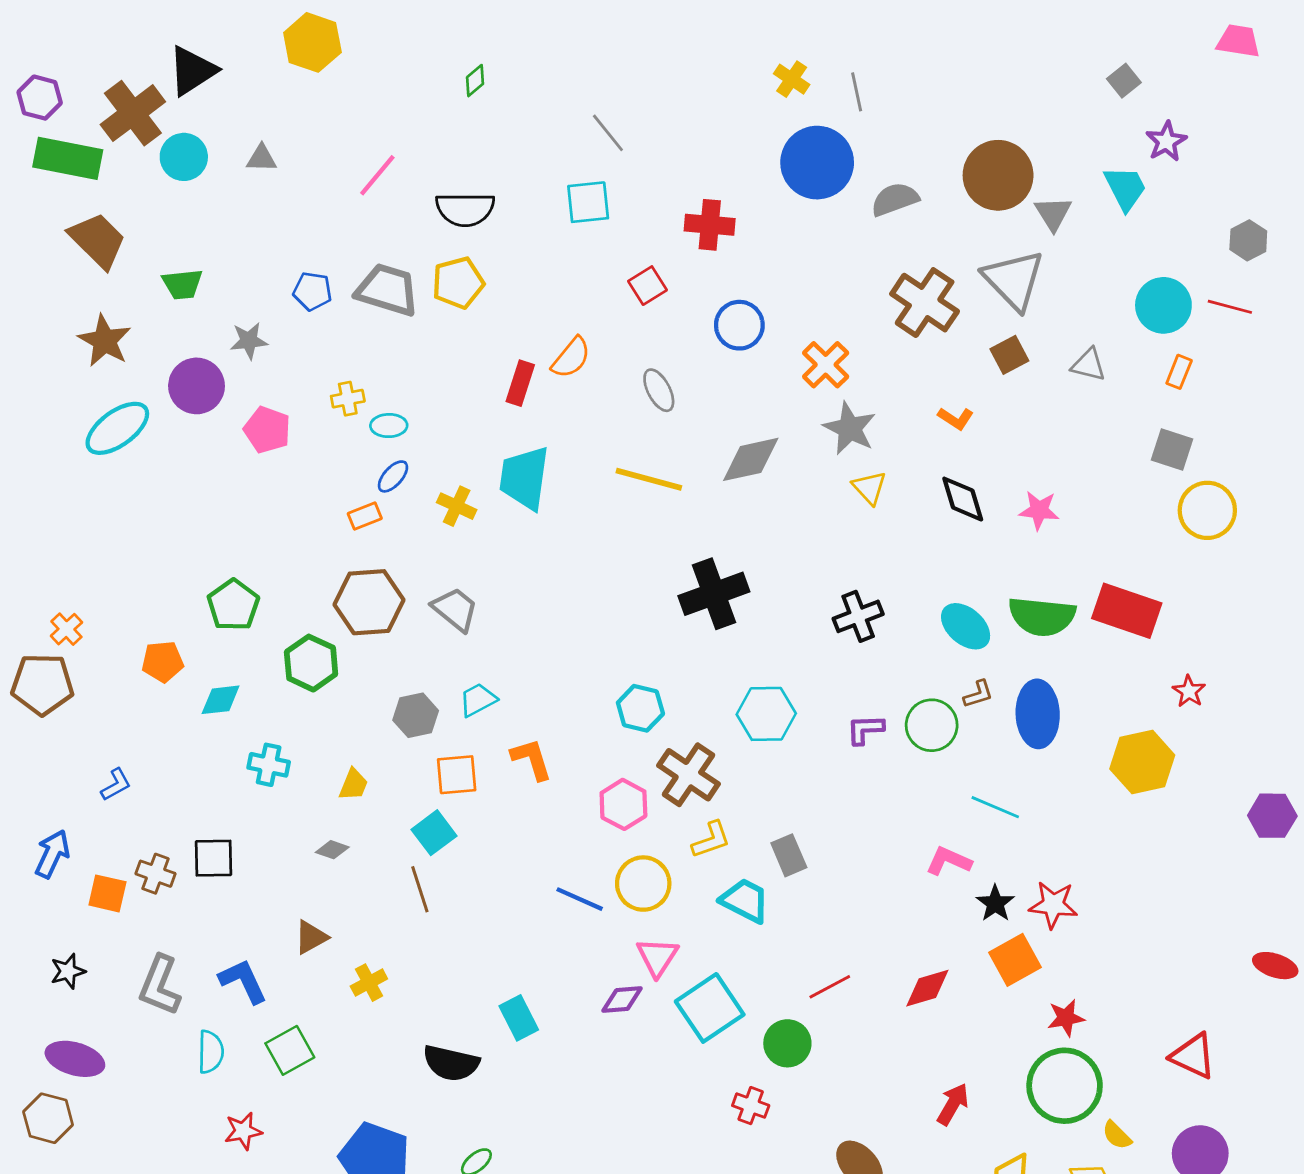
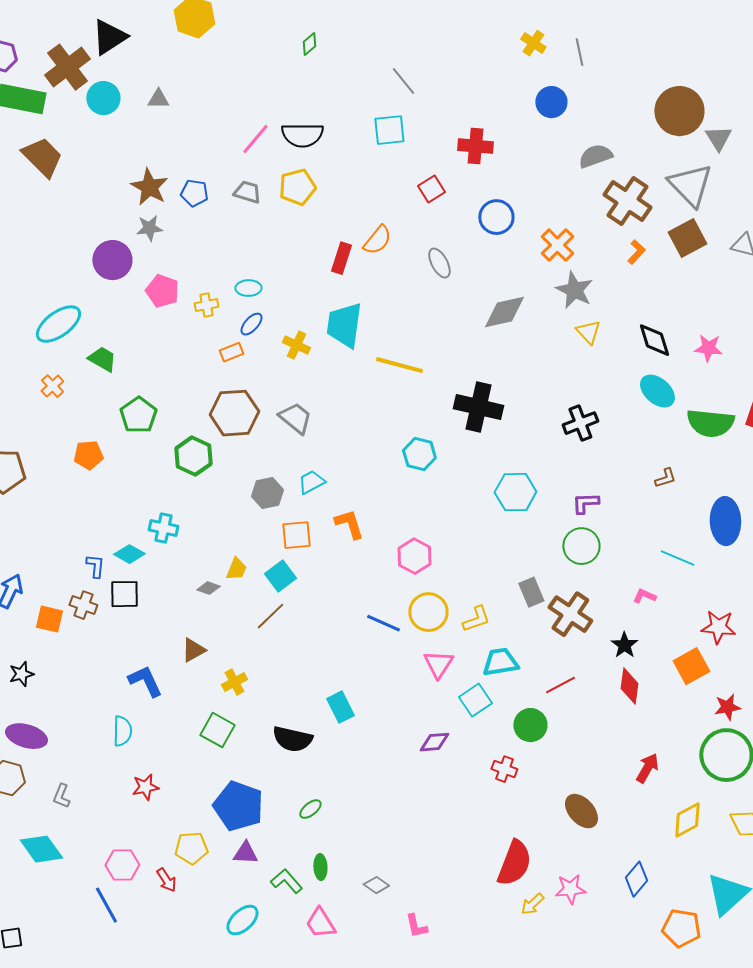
blue circle: (817, 163) -> (551, 102), size x0.6
pink line: (377, 175) -> (255, 139), moved
gray semicircle: (895, 199) -> (595, 156), moved
green trapezoid: (182, 284) -> (102, 359), moved, turned -144
gray trapezoid: (387, 290) -> (247, 192), size x0.6
brown star: (105, 341) -> (149, 187), moved
brown square: (1009, 355) -> (687, 238), size x1.4
yellow cross: (348, 399) -> (206, 305), moved
orange L-shape: (956, 418) -> (636, 252), moved, turned -80
cyan ellipse: (117, 428) -> (58, 324), moved
yellow line: (649, 479) -> (399, 365), moved
black cross: (714, 594) -> (478, 407), turned 33
cyan ellipse: (966, 626) -> (657, 391), moved
orange cross: (66, 629) -> (52, 386), moved
cyan diamond: (221, 700) -> (129, 554), moved, turned 36
cyan hexagon: (640, 708) -> (419, 454), moved
blue ellipse: (1038, 714) -> (725, 521), moved
green circle: (932, 725) -> (581, 546), moved
brown cross: (688, 775) -> (570, 614), moved
blue L-shape: (116, 785) -> (95, 566), moved, turned -55
yellow trapezoid: (353, 785) -> (236, 569), moved
yellow L-shape: (711, 840) -> (476, 619), moved
pink L-shape: (949, 861) -> (644, 596), size x0.7
brown line: (420, 889) -> (270, 616), turned 64
cyan trapezoid: (745, 901) -> (500, 662), moved, turned -36
black star: (995, 903) -> (624, 645), moved
gray L-shape: (160, 985) -> (61, 796), moved, size x0.6
red diamond: (927, 988) -> (629, 686), turned -66
purple diamond: (622, 999) -> (434, 742), moved
cyan square: (710, 1008) -> (475, 700), size x0.7
green square: (290, 1050) -> (217, 730), moved, turned -32

